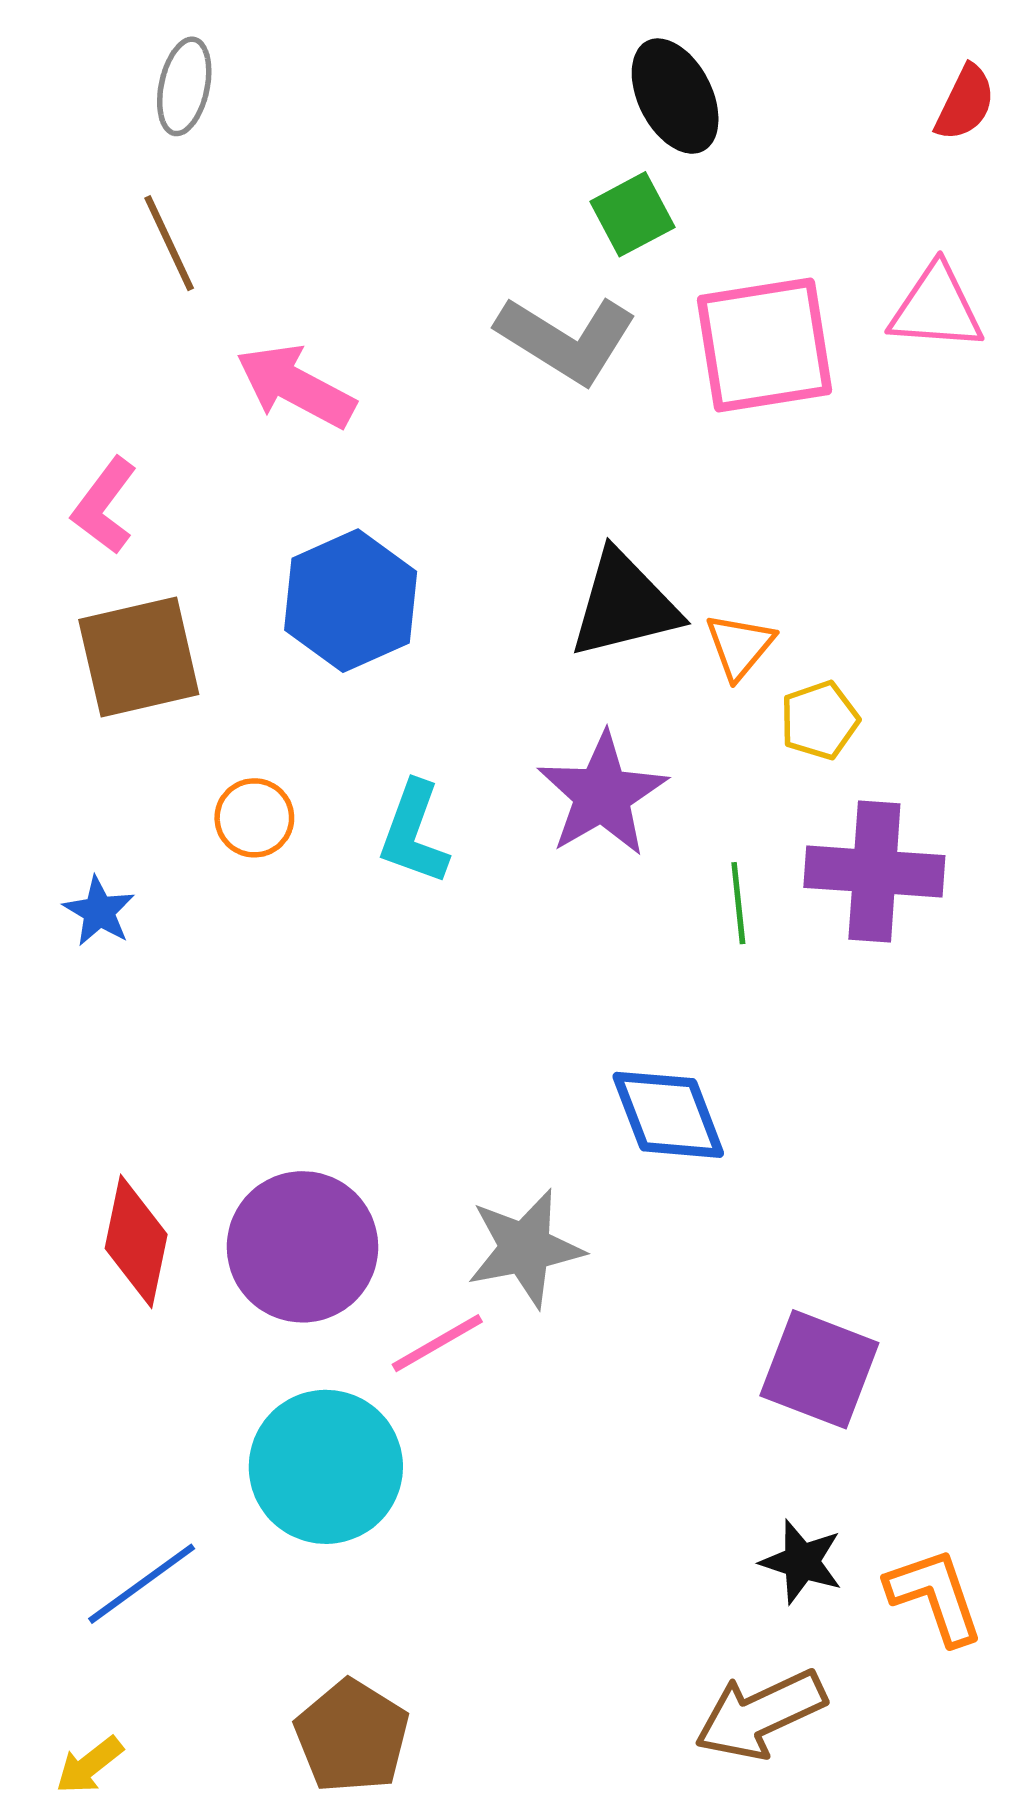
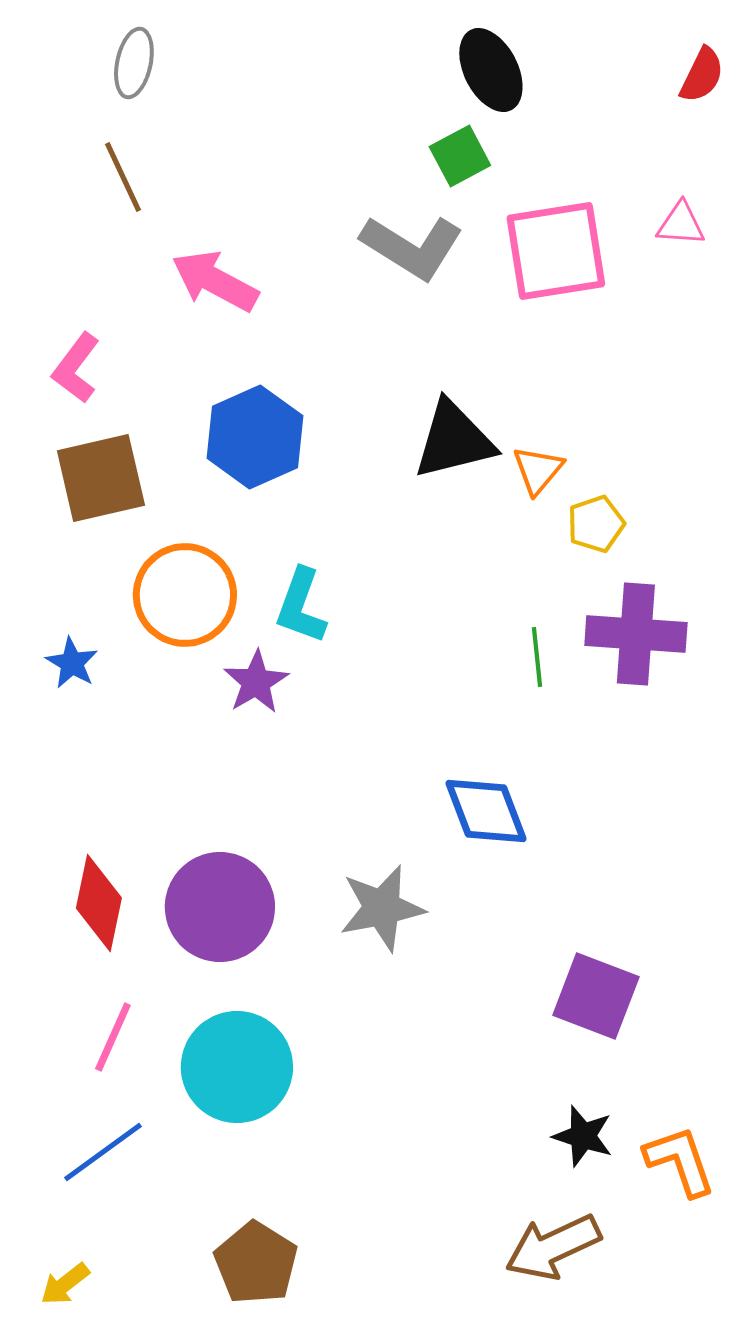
pink triangle: (936, 308) -> (681, 224), size x0.7
purple star: (602, 795) -> (256, 682), moved, size x0.7
orange circle: (254, 818) -> (185, 595), size x1.8
pink line: (437, 1343) -> (113, 1037), moved, turned -36

